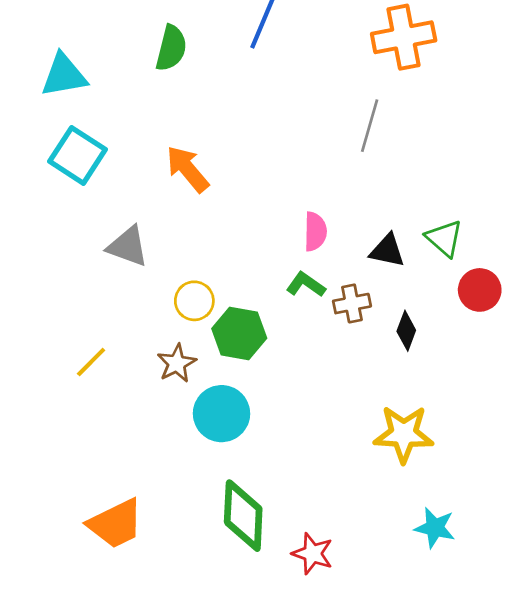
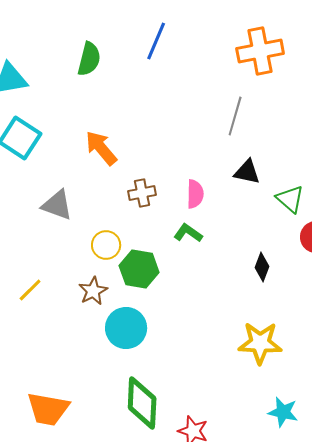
black triangle: (387, 251) -> (247, 172), moved
brown cross: (352, 304) -> (142, 193), moved
orange trapezoid: (116, 524) -> (48, 409), turned 36

